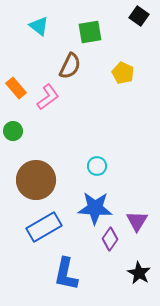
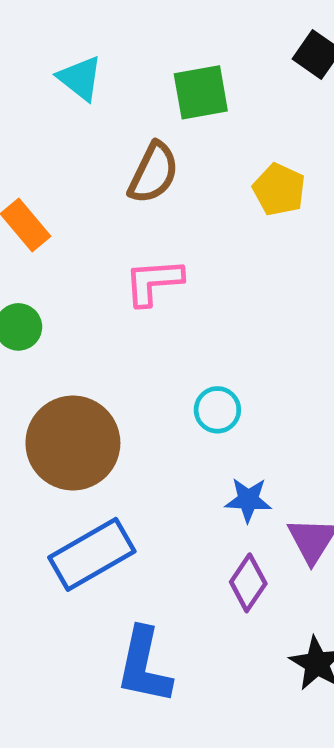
pink L-shape: (48, 97) -> (153, 282), moved, turned -148
blue star: (95, 208) -> (248, 500), moved, size x0.6

